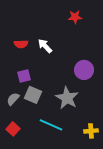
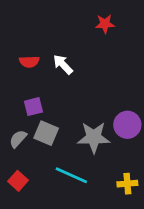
purple circle: (84, 70) -> (127, 125), moved
gray star: (67, 98) -> (94, 137), turned -30

